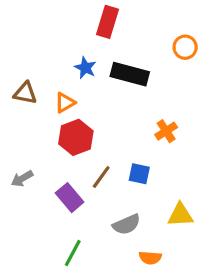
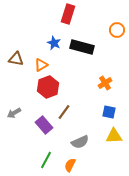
blue square: (139, 174) -> (109, 112), moved
orange semicircle: (150, 258) -> (70, 165), moved, turned 112

